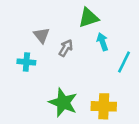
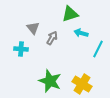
cyan arrow: (102, 42) -> (81, 33), turned -56
yellow cross: (104, 106) -> (82, 84), turned 30

